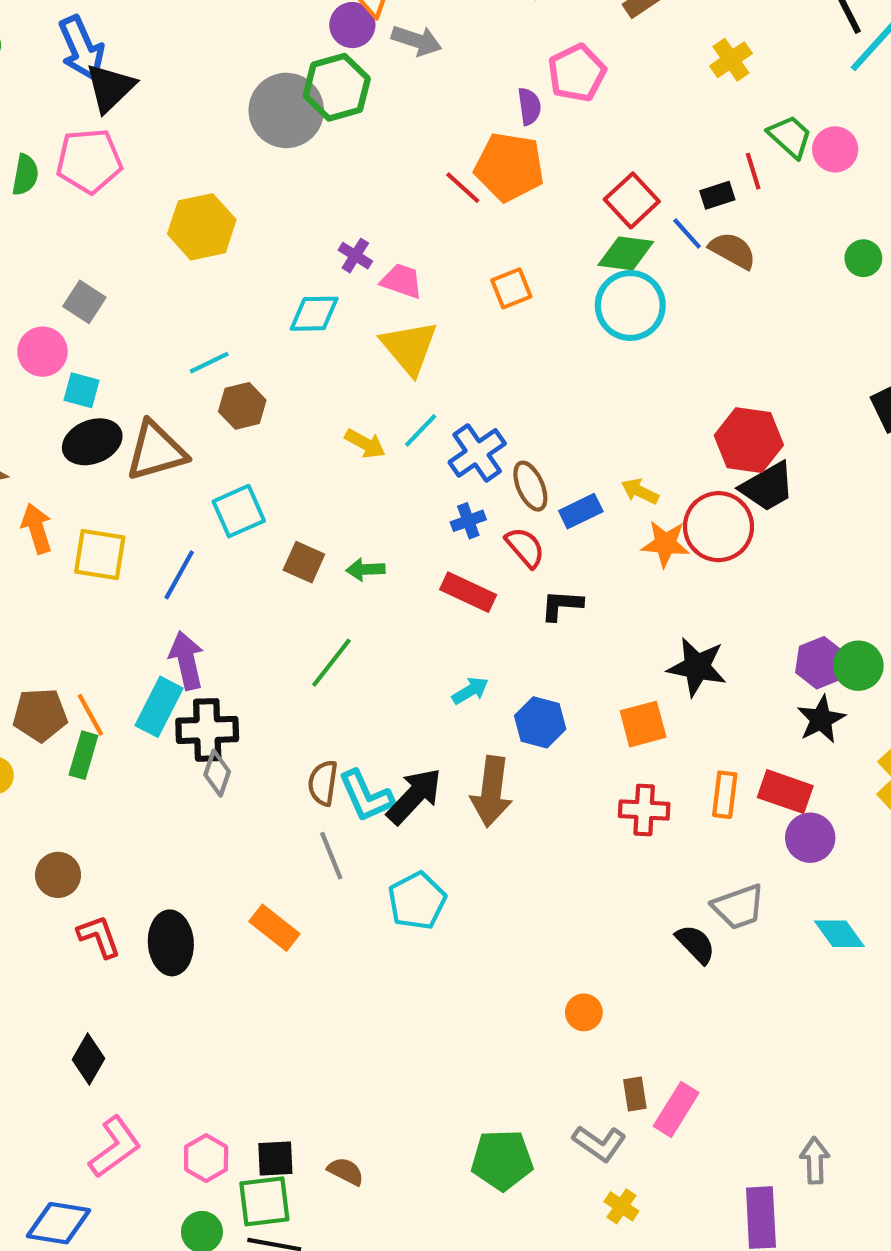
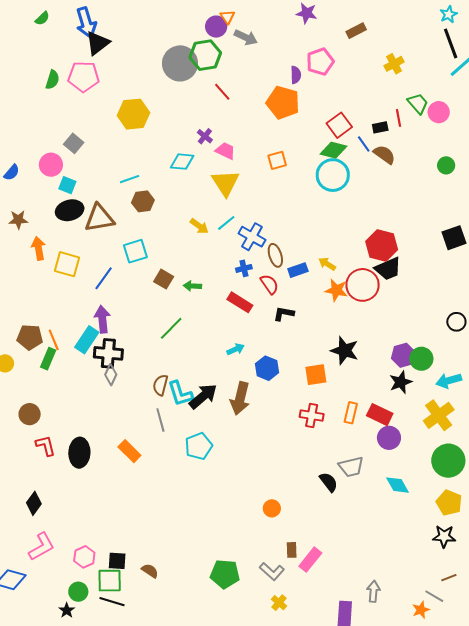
red line: (463, 188) -> (222, 92), moved
blue cross: (477, 453) -> (252, 237), turned -32

